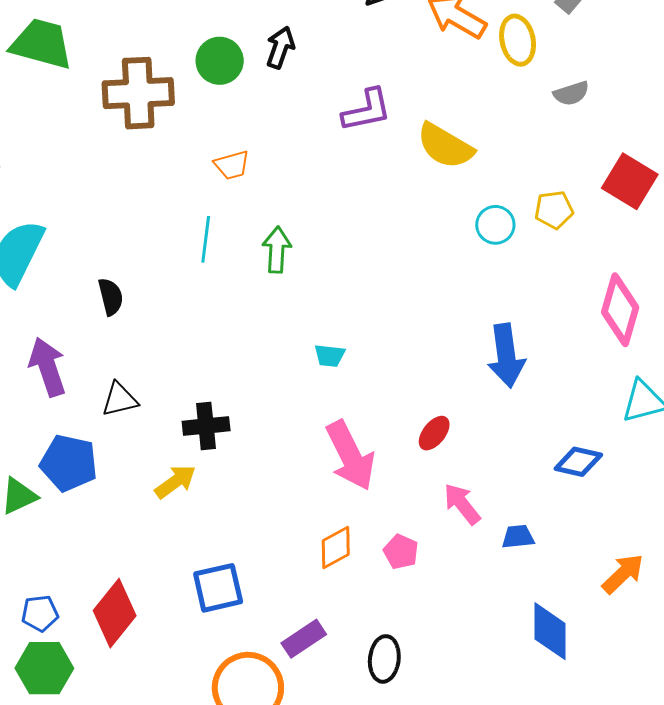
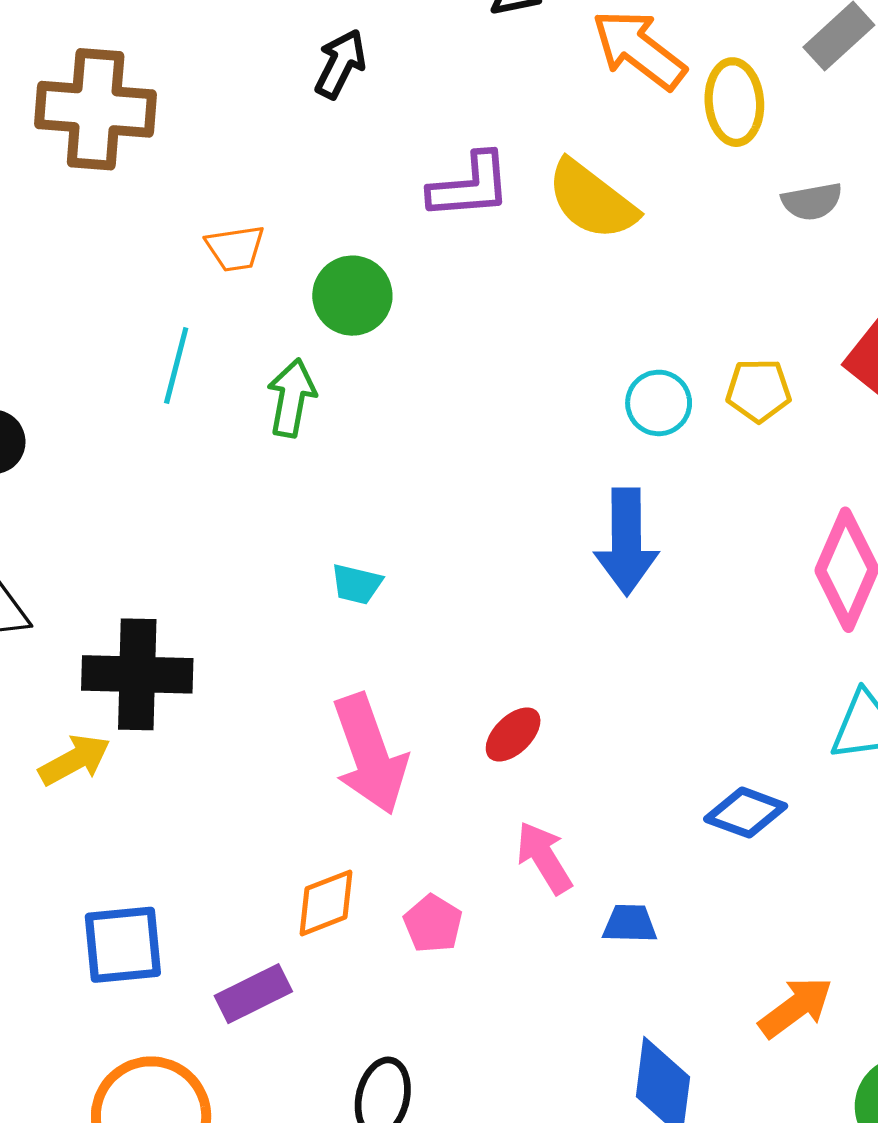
green circle: (220, 61) -> (352, 296), moved
yellow semicircle: (445, 146) -> (592, 200), moved
blue arrow: (506, 356) -> (626, 542), moved
black cross: (206, 426) -> (137, 674), size x1.4
purple rectangle: (304, 639) -> (253, 994), moved

